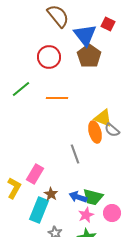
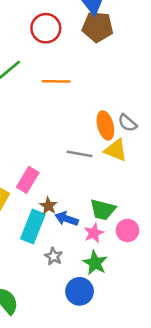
brown pentagon: (89, 56) -> (98, 27), turned -30
yellow triangle: (103, 118) -> (116, 150), moved
gray line: (75, 154) -> (80, 154), turned -60
blue arrow: (78, 197) -> (67, 219), moved

